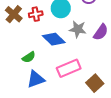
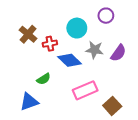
red cross: (36, 14) -> (50, 44), moved
blue triangle: (36, 79) -> (29, 102), moved

